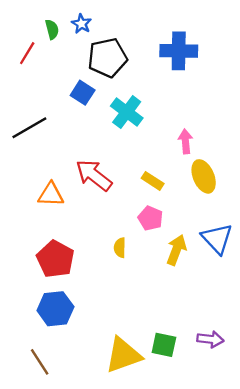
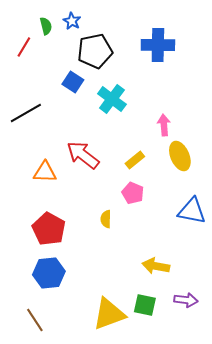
yellow rectangle: (153, 181) -> (135, 160), turned -72
blue triangle: (217, 239) -> (192, 211), turned -36
yellow arrow: (176, 250) -> (156, 266), moved, turned -100

